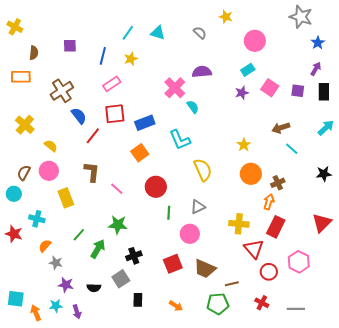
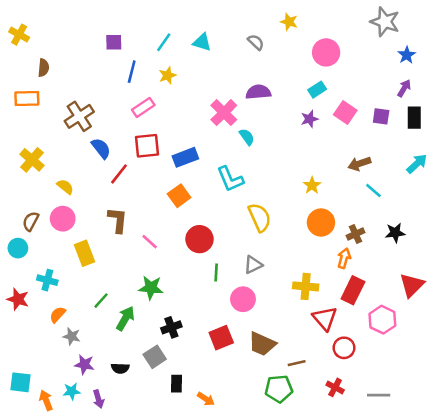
purple square: (70, 46) -> (114, 42), moved
black star: (324, 174) -> (395, 233), moved
pink hexagon: (299, 262) -> (382, 320), moved
orange arrow: (176, 306) -> (206, 399), moved

